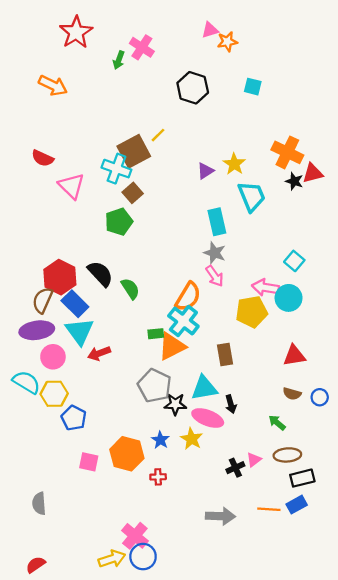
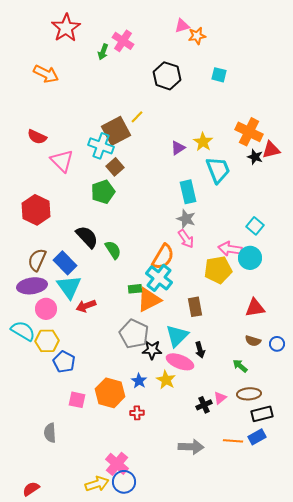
red hexagon: (60, 277) -> (36, 210), moved
cyan triangle: (204, 388) -> (177, 336), turned -35
gray semicircle: (39, 503) -> (50, 433), moved

